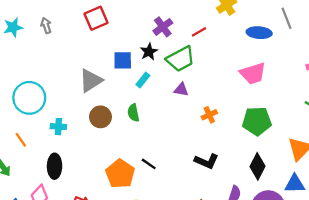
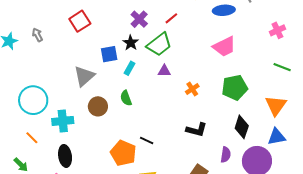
cyan cross: (58, 127) -> (63, 121), size x1.5

